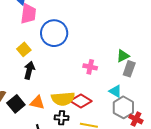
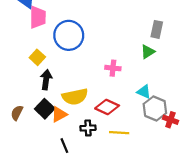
gray rectangle: (129, 69) -> (157, 29), moved
yellow semicircle: (63, 99) -> (75, 97), moved
orange triangle: (37, 103) -> (59, 114), turned -35
black square: (16, 104) -> (45, 109), moved

